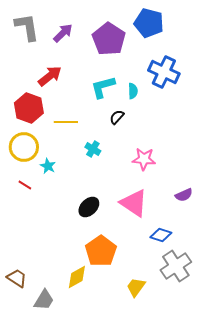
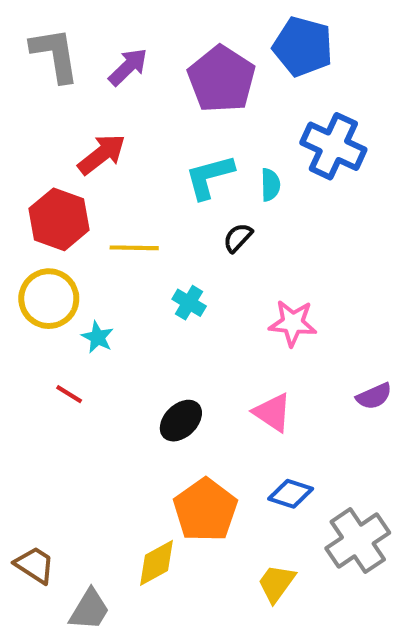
red line: (25, 185) -> (69, 394), moved
pink triangle: (134, 203) -> (272, 412), size x0.7
blue diamond: (161, 235) -> (291, 494), moved

